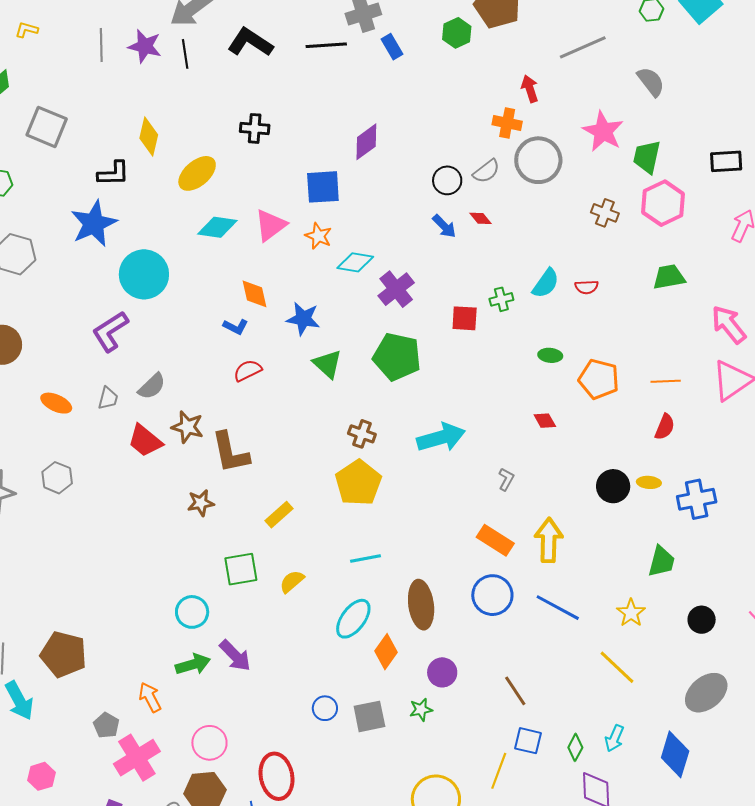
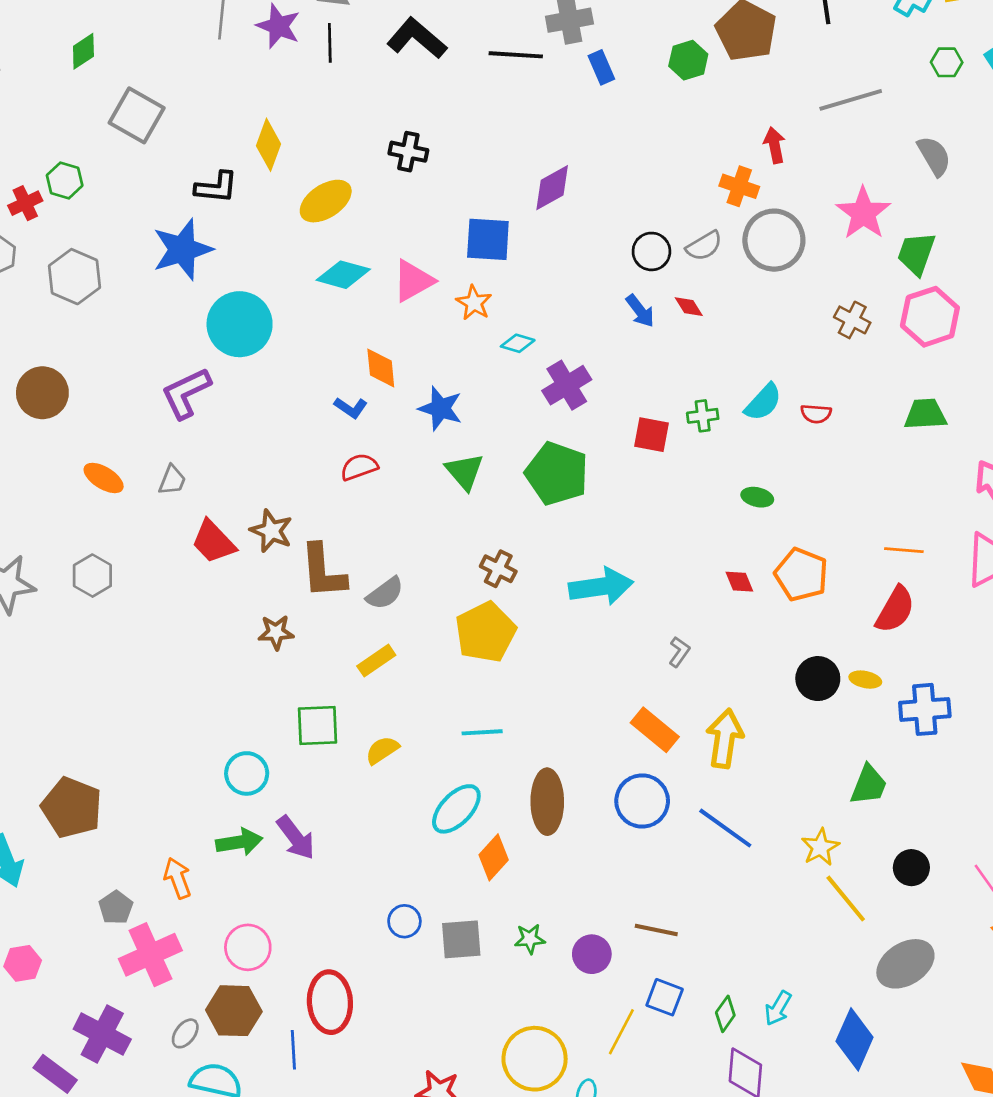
cyan diamond: (355, 262) -> (518, 343), size x0.7
orange pentagon: (599, 379) -> (801, 575), moved
gray semicircle: (152, 386) -> (385, 593), moved
red semicircle: (665, 427) -> (895, 609), size x1.4
yellow line: (617, 667) -> (846, 898), moved
purple circle: (442, 672) -> (592, 954), moved
brown line: (515, 691) -> (656, 930), turned -52

